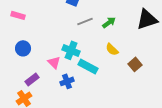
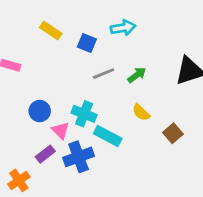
blue circle: (23, 48) -> (40, 111), moved
purple rectangle: (32, 79) -> (45, 154), moved
blue cross: (67, 81) -> (79, 157), size x1.5

